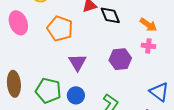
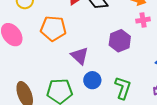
blue circle: (76, 95) -> (92, 80), moved

